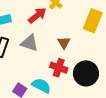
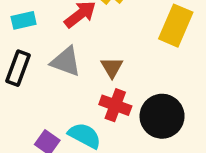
brown triangle: (64, 43) -> (112, 67), moved

